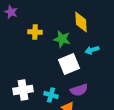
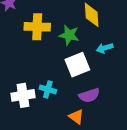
yellow cross: (35, 32) -> (37, 27), size x1.5
cyan cross: (51, 95) -> (48, 89), moved

